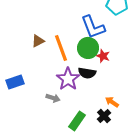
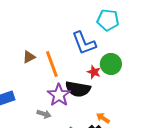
green circle: (88, 48) -> (111, 64), moved
black semicircle: (87, 73) -> (78, 89), size x1.4

